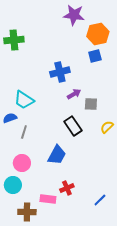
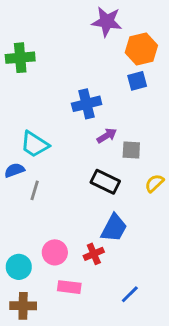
black rectangle: (73, 126) -> (105, 182), turned -30
blue trapezoid: (57, 155) -> (114, 228), moved
pink circle: (22, 163) -> (55, 252), moved
red cross: (67, 188) -> (94, 254), moved
blue line: (100, 200) -> (130, 294), moved
brown cross: (27, 212) -> (23, 306), moved

